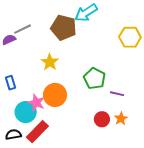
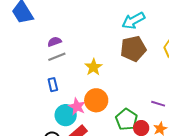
brown pentagon: (64, 28) -> (133, 49), moved, turned -30
gray line: (23, 29) -> (57, 57), moved
green pentagon: (94, 79) -> (127, 119), moved

